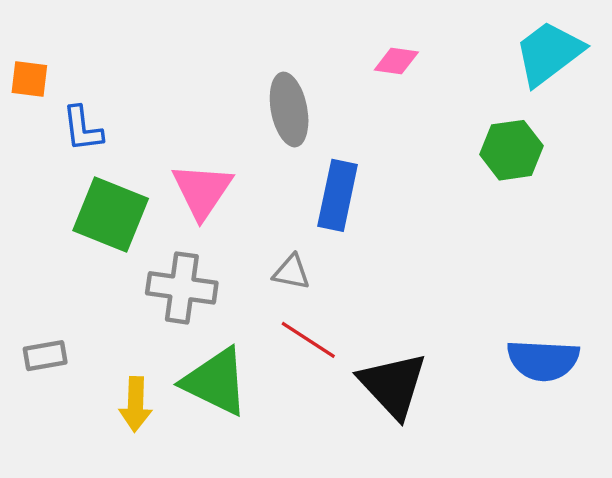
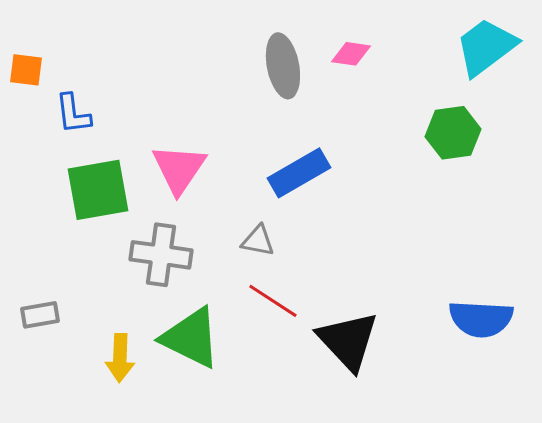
gray ellipse: (289, 110) -> (283, 66), moved
blue rectangle: (338, 195) -> (299, 173), turned 48
green square: (111, 215) -> (98, 190), turned -32

